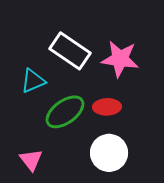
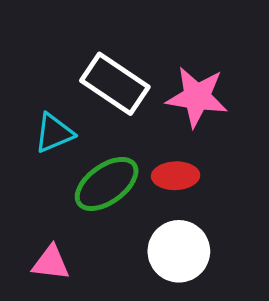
pink triangle: (31, 160) -> (51, 263), turned -45

